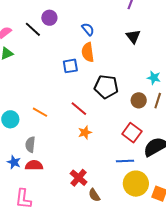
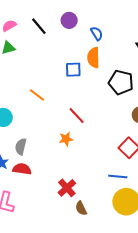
purple circle: (49, 18) -> (69, 20), moved
black pentagon: (106, 87) -> (121, 82), moved
orange line: (40, 112) -> (37, 95), moved
orange star: (85, 132) -> (66, 139), moved

